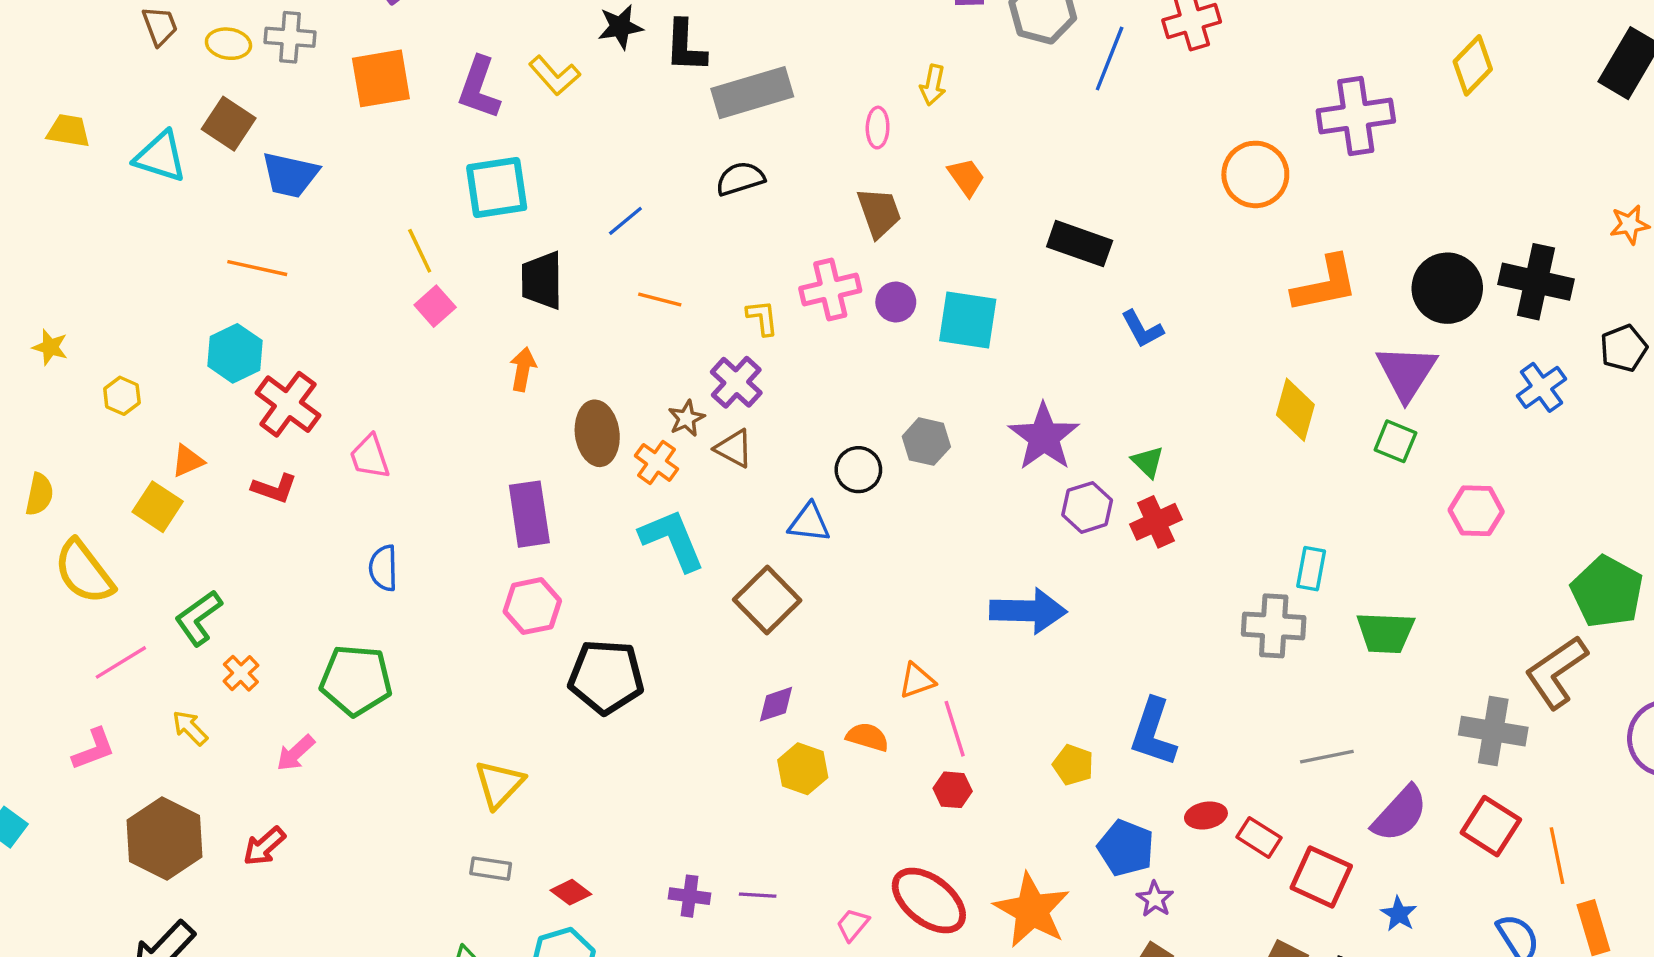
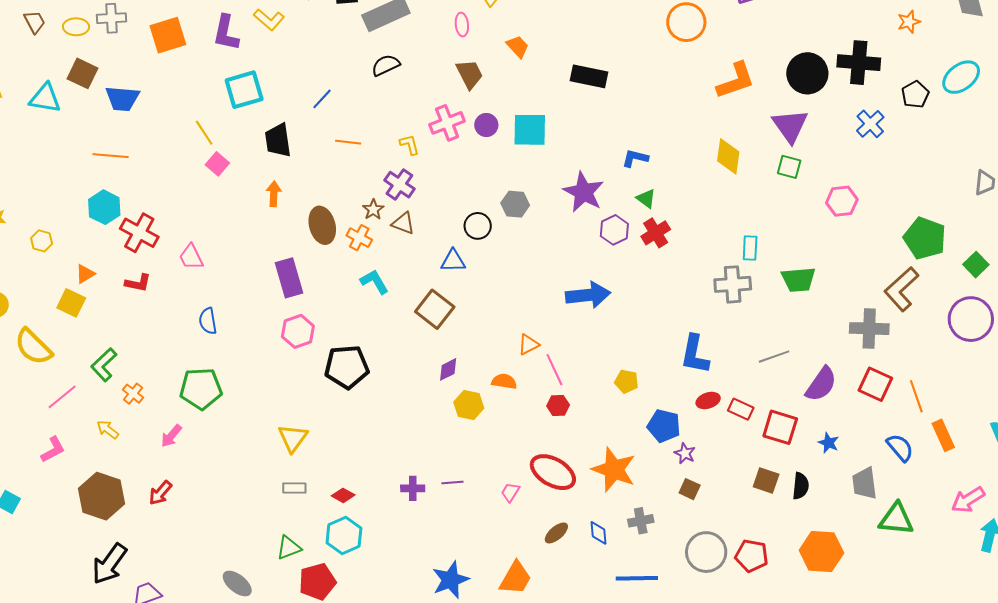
blue L-shape: (1142, 329) -> (635, 158), moved, turned 140
cyan L-shape: (672, 540) -> (374, 282), size x0.7
blue L-shape: (1153, 732) -> (695, 354), moved

